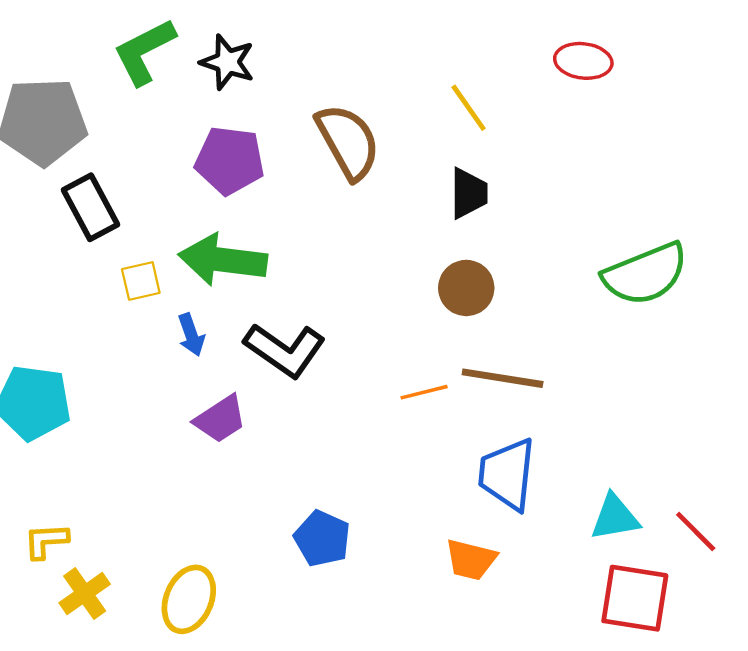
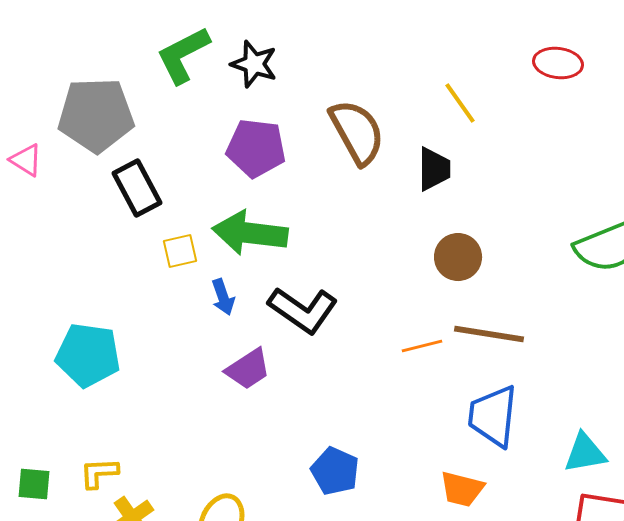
black trapezoid: (469, 193) -> (434, 169), moved

